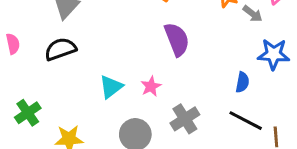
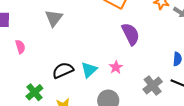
black semicircle: (60, 49) -> (63, 70), moved
gray cross: (185, 119) -> (153, 86), moved

